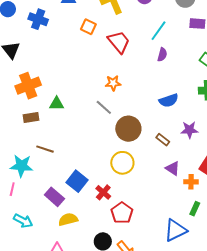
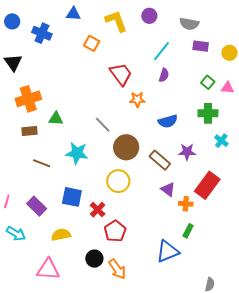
red trapezoid: (119, 42) -> (121, 74), moved
orange star: (113, 83) -> (137, 100), moved
brown rectangle: (163, 140) -> (160, 160), size x1.5
cyan star: (21, 166) -> (77, 153), moved
blue square: (77, 181) -> (72, 197), turned -30
purple rectangle: (54, 197) -> (37, 206), moved

